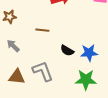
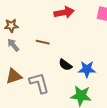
gray arrow: (13, 46) -> (13, 45), moved
brown triangle: (17, 77) -> (14, 76), moved, turned -30

